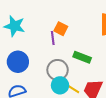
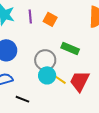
purple line: (53, 38) -> (30, 16), moved

